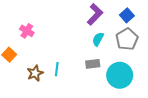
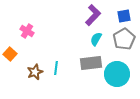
blue square: (127, 15) -> (124, 16), turned 32
gray rectangle: (93, 64) -> (91, 63), size x1.5

